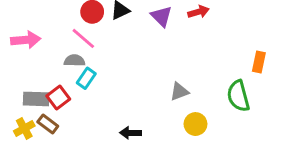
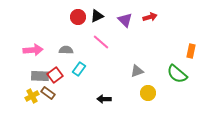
pink line: (83, 38) -> (101, 42), moved
pink arrow: (26, 40) -> (33, 50), moved
cyan rectangle: (86, 78) -> (79, 69), moved
green semicircle: (238, 96) -> (177, 74), turned -35

